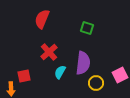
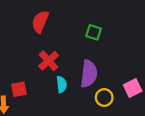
cyan semicircle: (60, 72) -> (62, 84), turned 144

